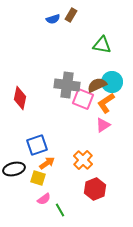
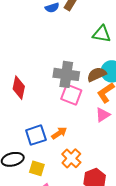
pink square: (83, 99) -> (71, 95), moved
orange cross: (83, 160) -> (71, 158), moved
orange arrow: (47, 163) -> (59, 133), moved

